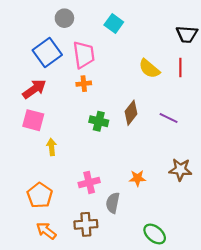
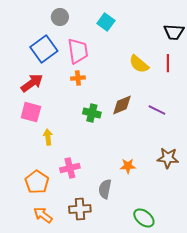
brown diamond: (131, 113) -> (122, 105), turned 30
pink cross: (89, 182) -> (70, 168), moved

